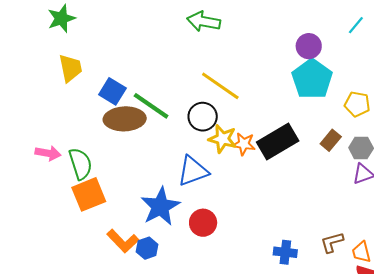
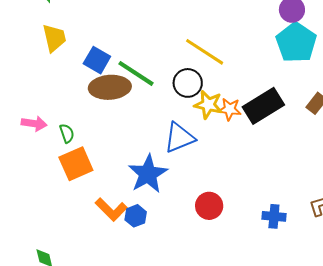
green semicircle: (80, 164) -> (67, 133), size x0.6
red circle: (203, 223) -> (209, 206), moved

